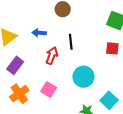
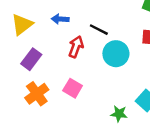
black line: (71, 42) -> (99, 30), turned -56
cyan circle: (83, 77) -> (116, 54), moved

